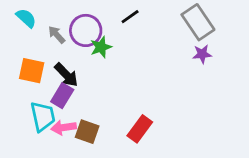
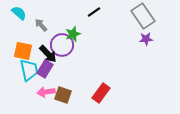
purple circle: (86, 30) -> (62, 45), moved
cyan trapezoid: (43, 116) -> (29, 70), moved

